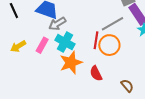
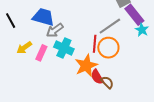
yellow arrow: (18, 46) -> (24, 48), moved
orange star: (71, 63) -> (86, 66), moved
brown semicircle: (127, 86) -> (107, 82), moved

